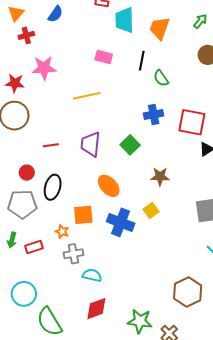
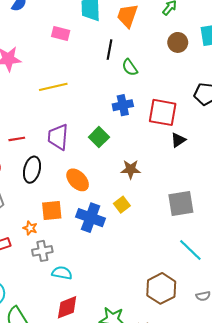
pink rectangle: (104, 57) -> (61, 34), moved
black ellipse: (53, 187) -> (32, 170), moved

